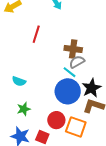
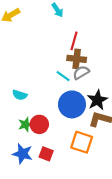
red line: (36, 34) -> (74, 41), moved
cyan line: (70, 72) -> (63, 76), moved
red circle: (56, 120) -> (39, 124), moved

